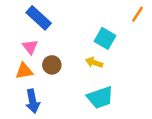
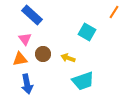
yellow arrow: (94, 63) -> (68, 58), moved

